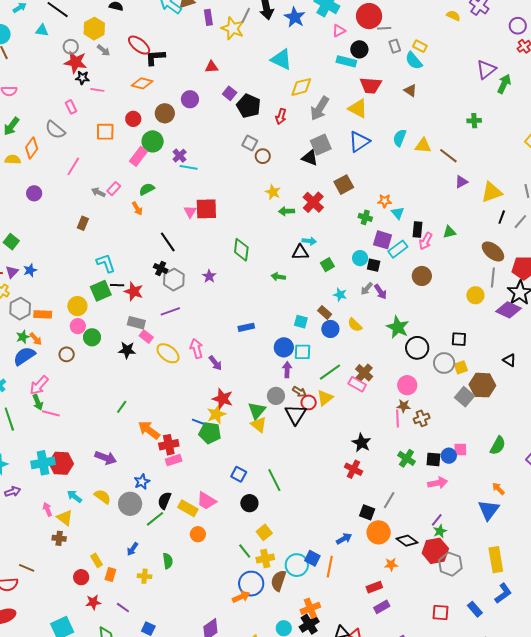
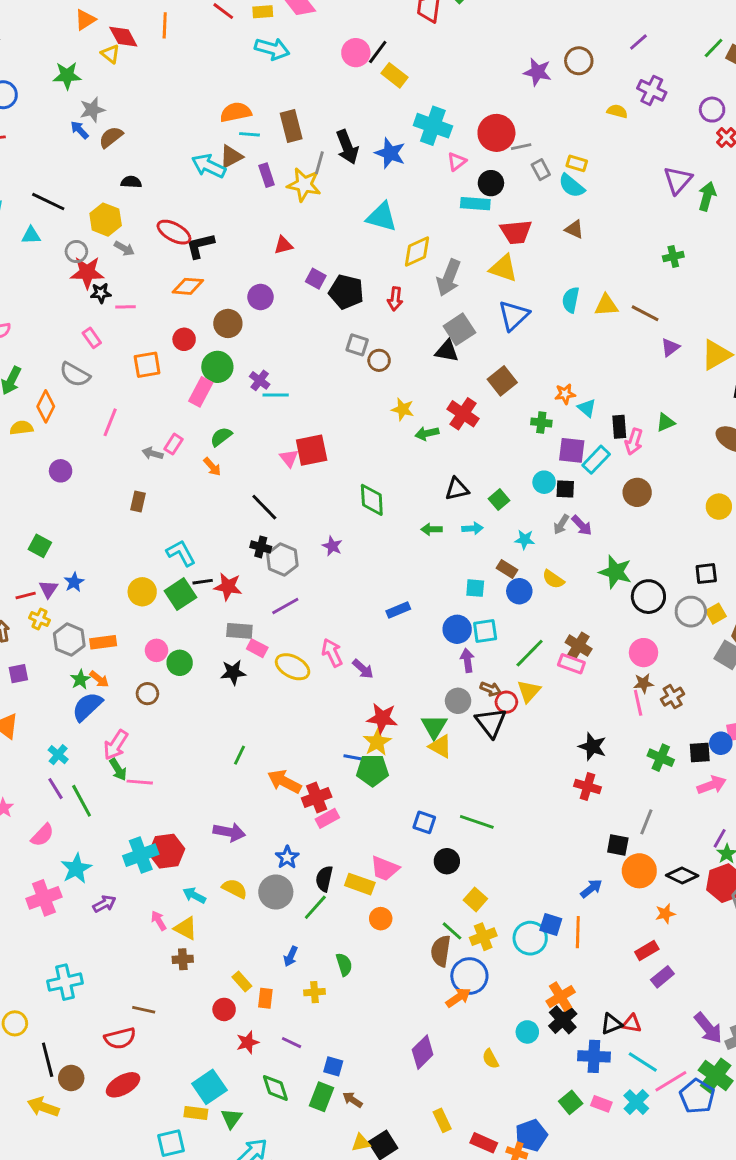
cyan arrow: (309, 241) -> (472, 528), moved
yellow circle: (77, 306) -> (142, 592), moved
green line: (274, 480) -> (477, 822), turned -35
brown semicircle: (278, 581) -> (441, 951), moved

